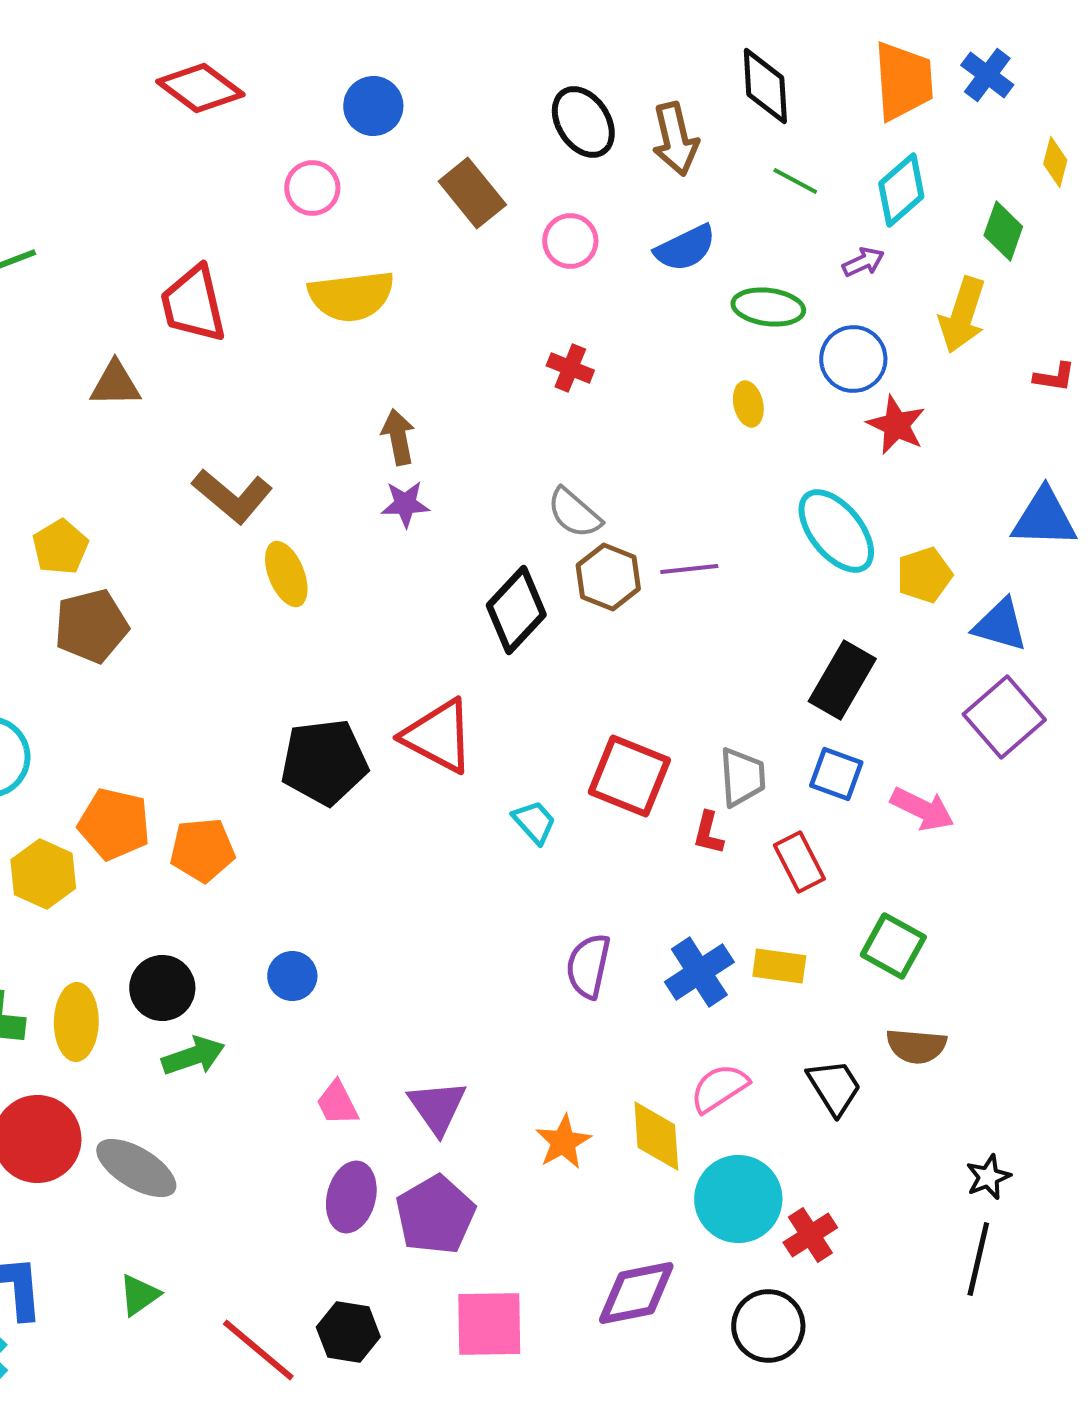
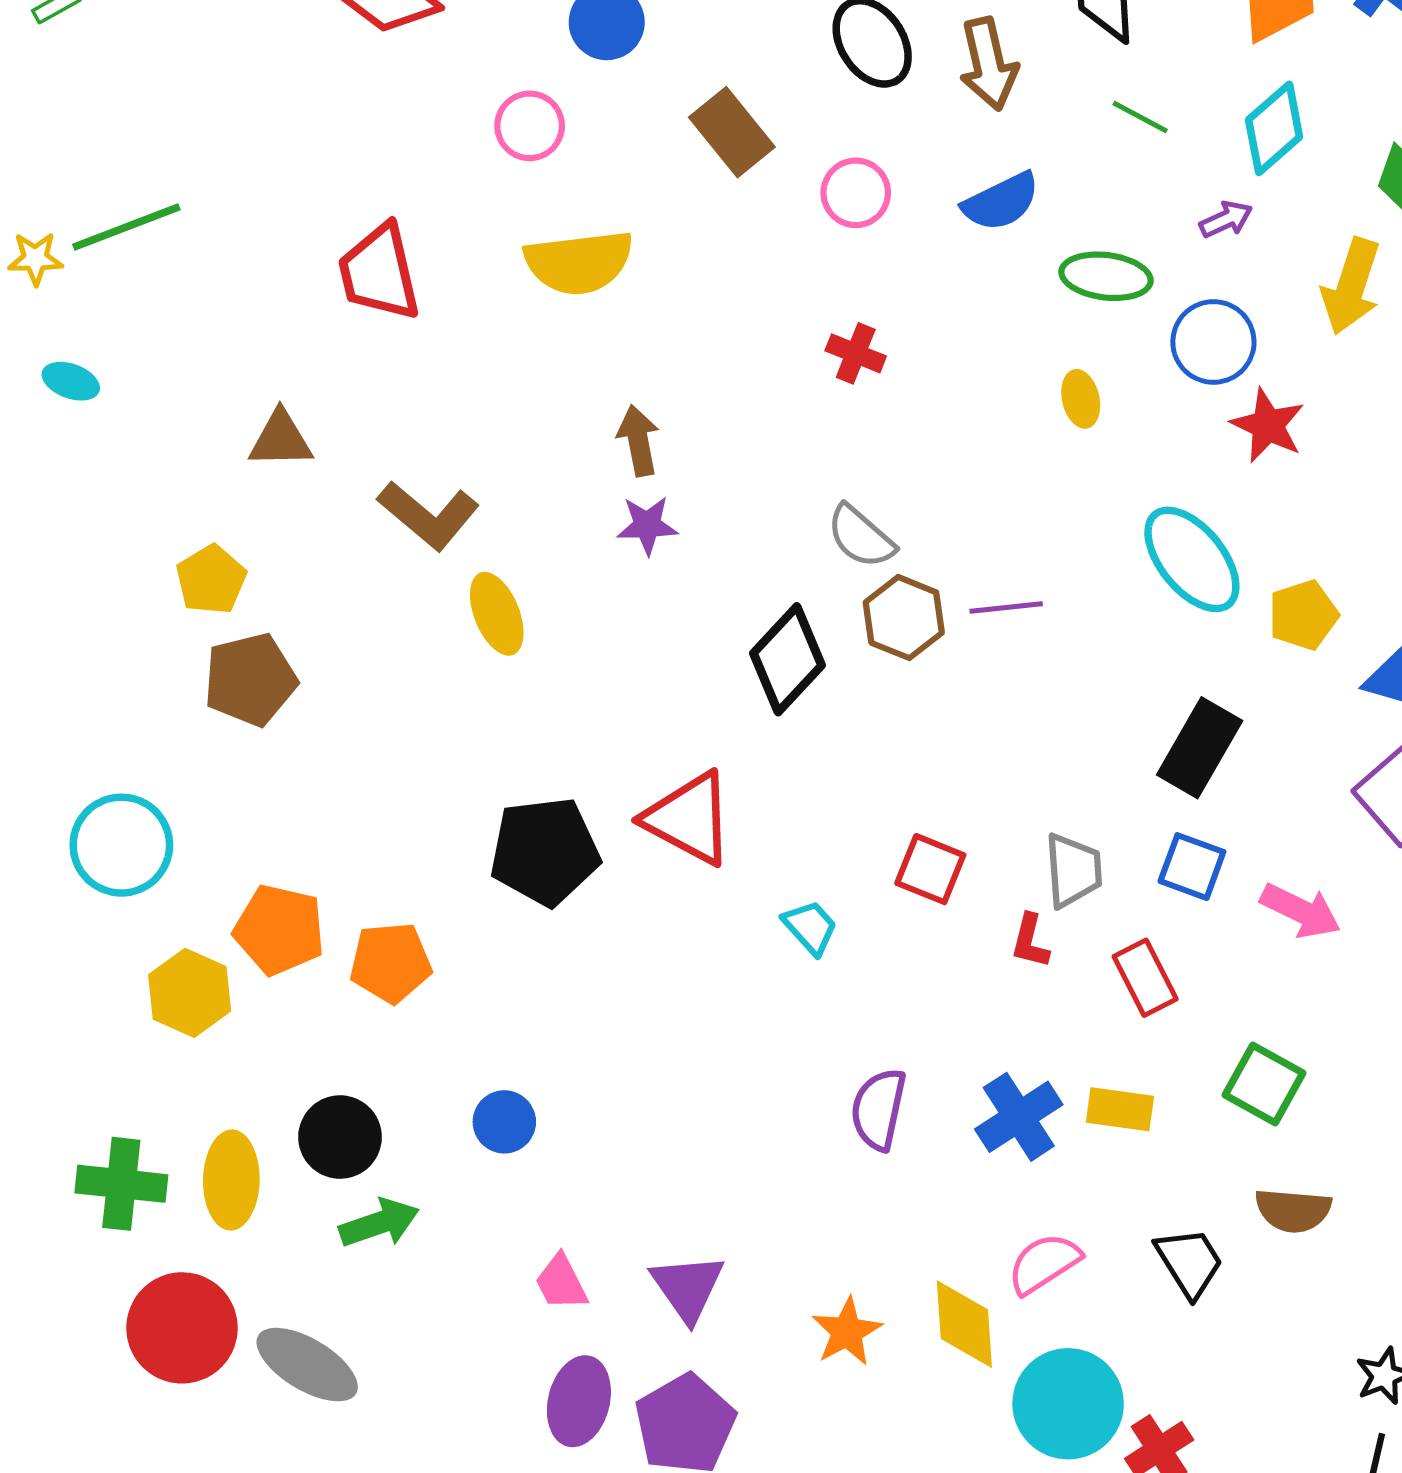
brown triangle: (115, 384) -> (281, 439), moved
red square: (629, 776) -> (930, 869), size x0.7

